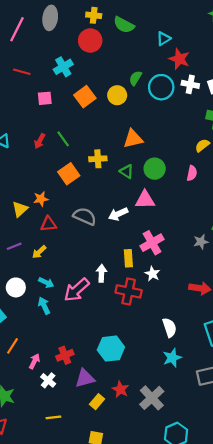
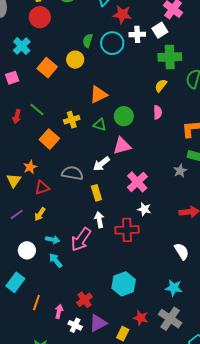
yellow rectangle: (128, 258) -> (96, 193), moved
white semicircle: (170, 327) -> (182, 251), moved
cyan star: (172, 358) -> (174, 288), moved, turned -30
purple triangle: (85, 378) -> (98, 323), moved

